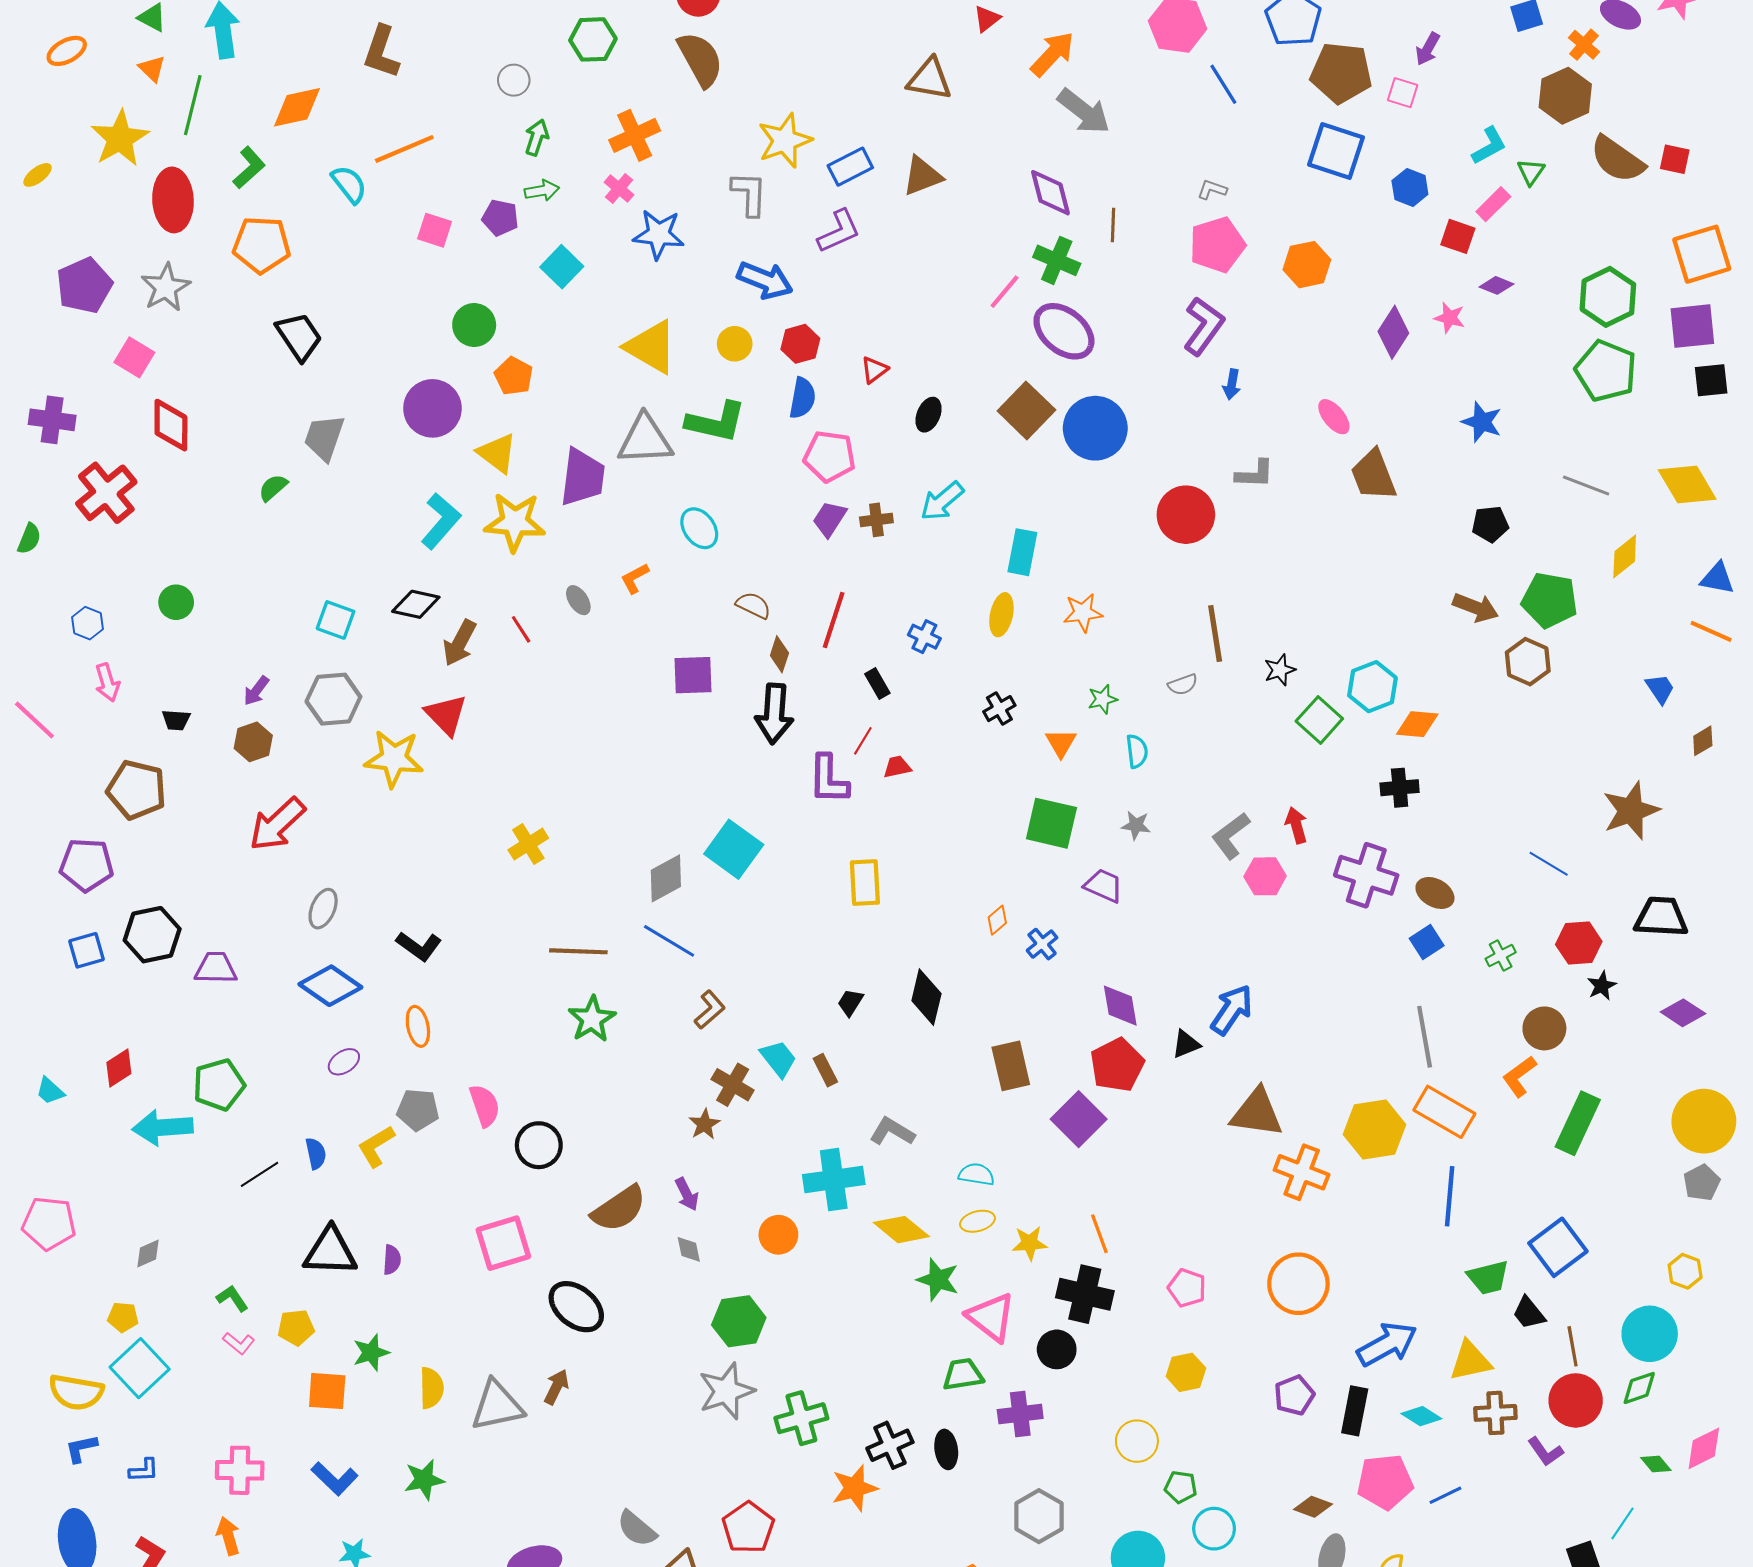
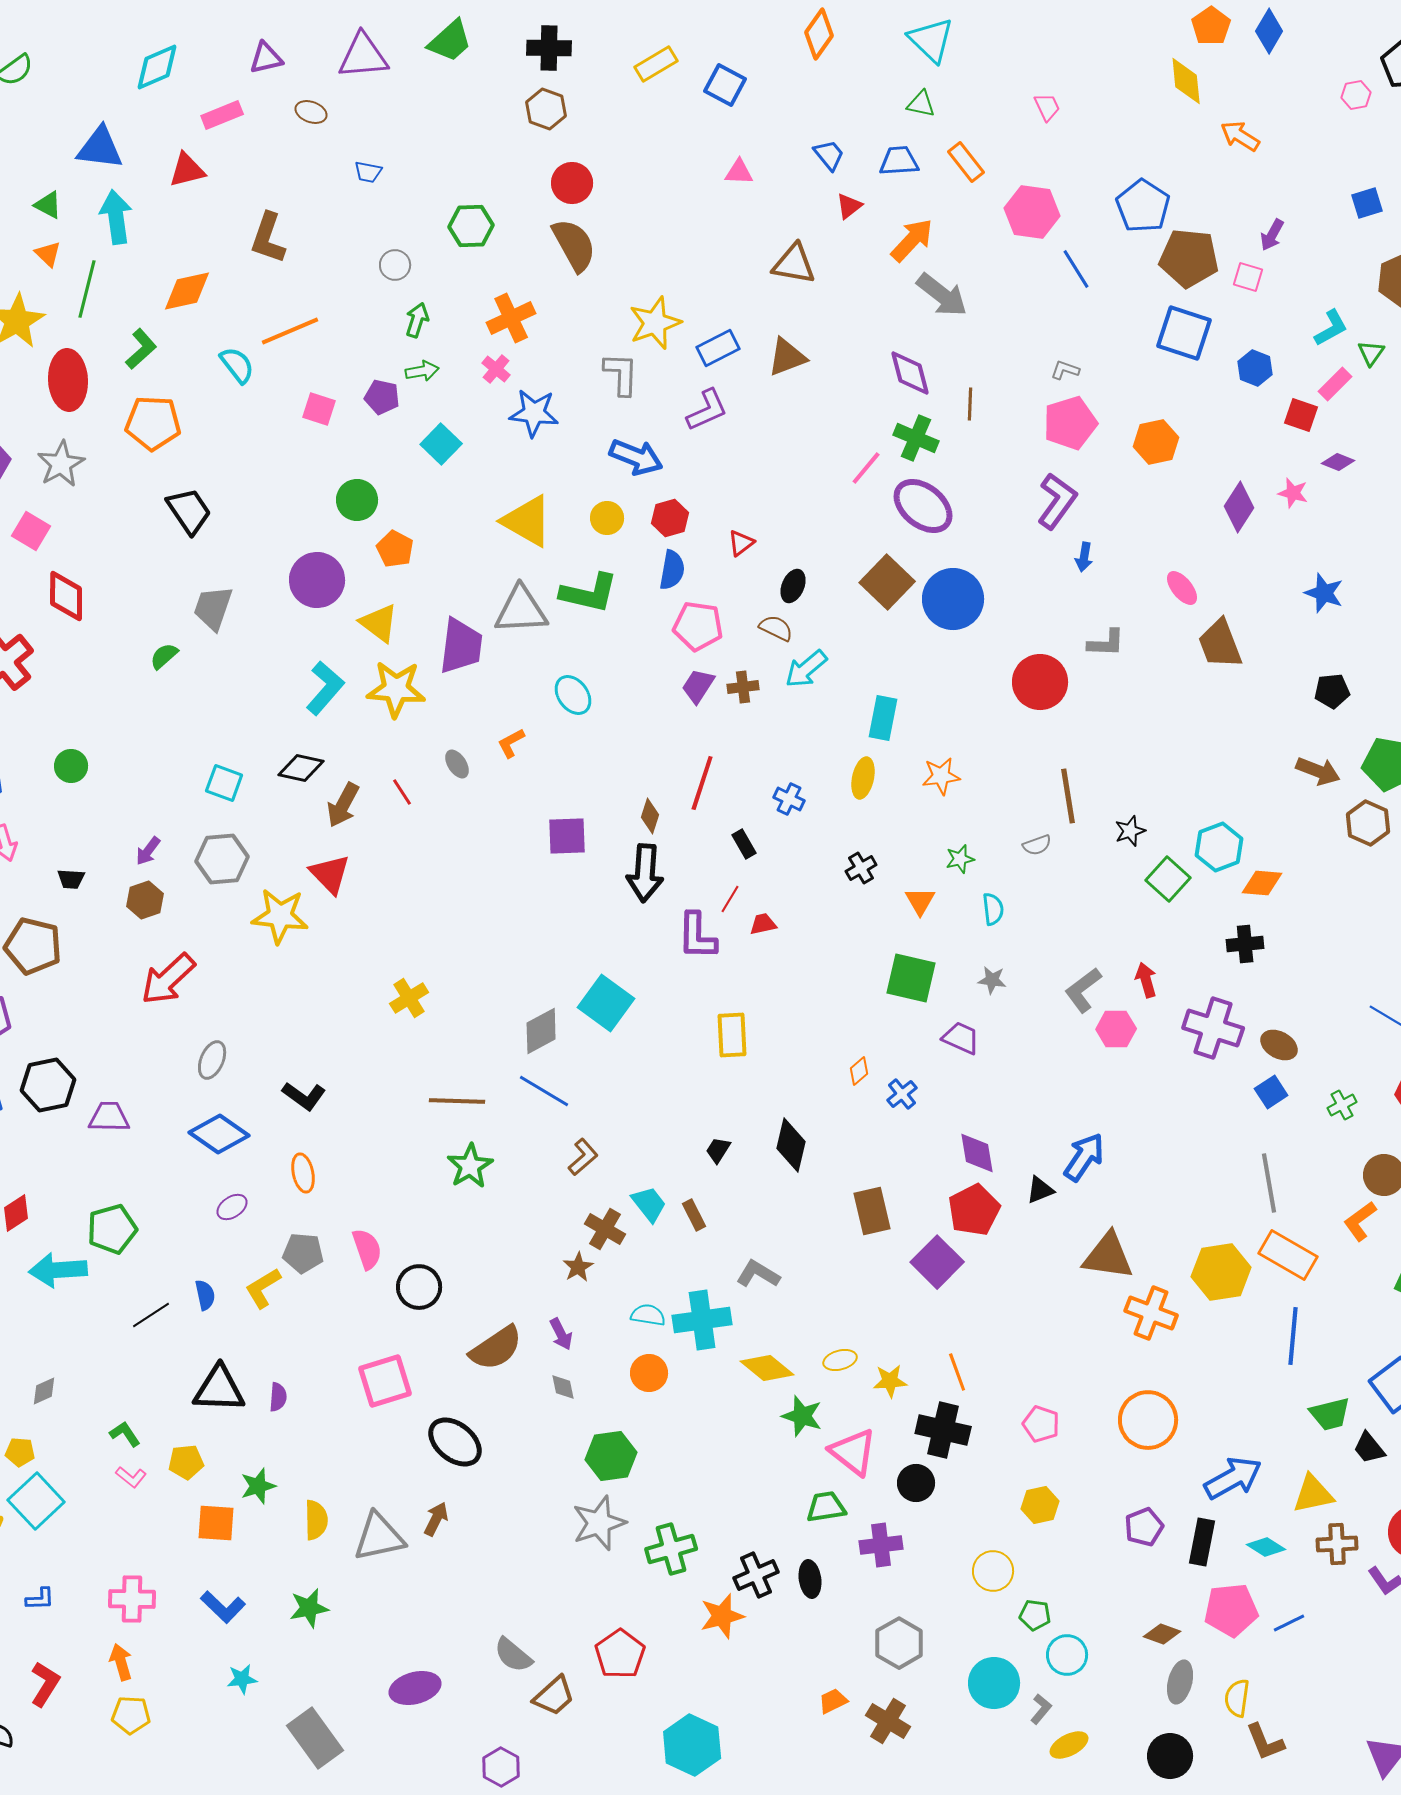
brown semicircle: (753, 605) -> (776, 628), moved
cyan semicircle: (976, 1174) -> (648, 1315), moved

